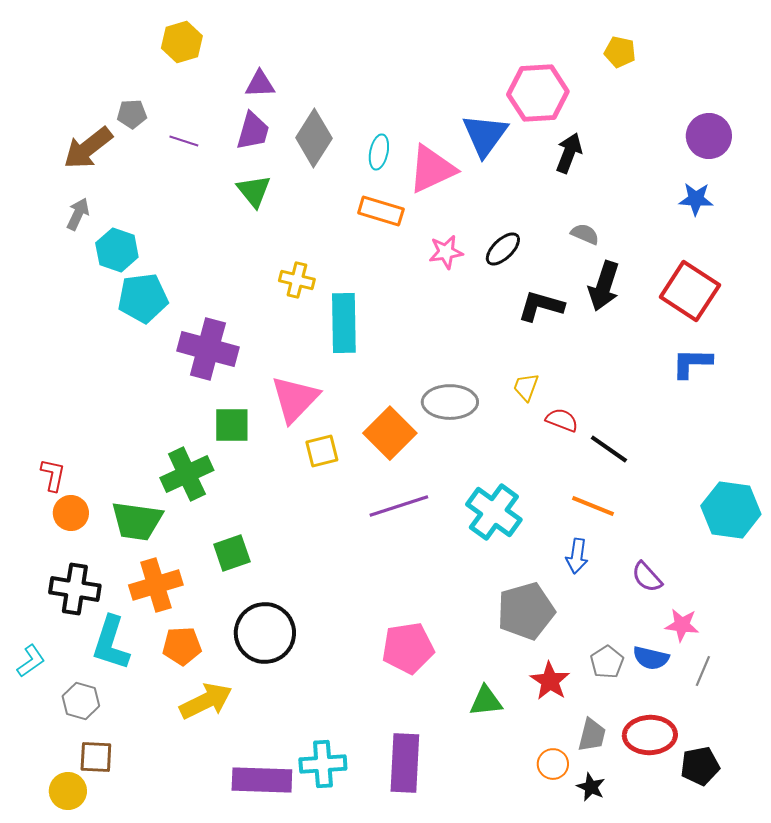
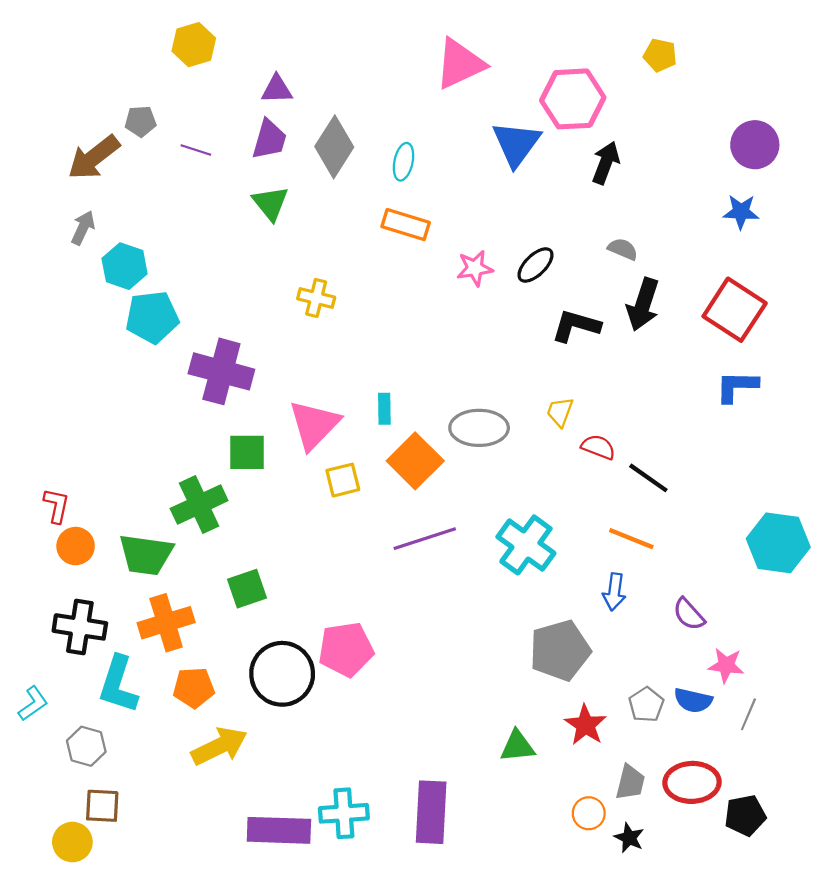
pink triangle: (432, 169) -> (460, 64), moved
cyan rectangle: (344, 323) -> (384, 409), moved, size x0.5
pink pentagon: (408, 648) -> (346, 649), moved

